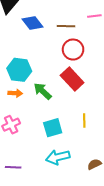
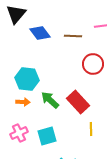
red circle: (73, 50) -> (93, 64), moved
red rectangle: (72, 79) -> (78, 102), moved
cyan square: (53, 128) -> (47, 136), moved

